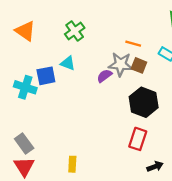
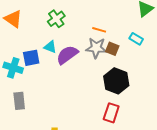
orange line: (133, 44) -> (99, 30), moved
purple semicircle: (104, 76) -> (67, 55), moved, size x1.6
gray rectangle: (24, 144) -> (19, 101), moved, turned 30

